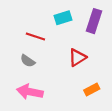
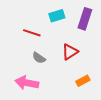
gray semicircle: (28, 61) -> (39, 58), moved

